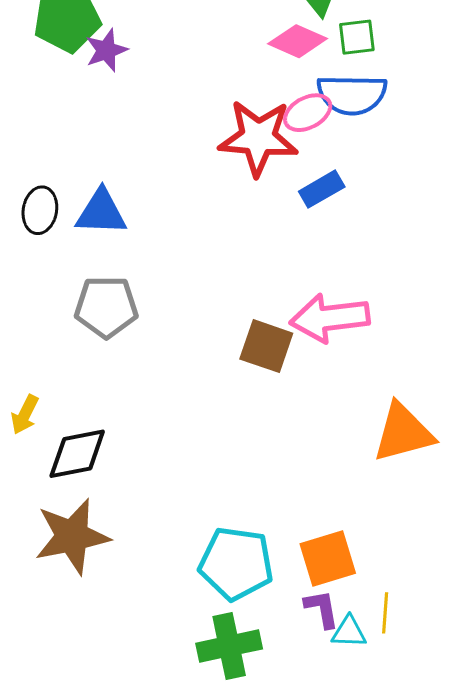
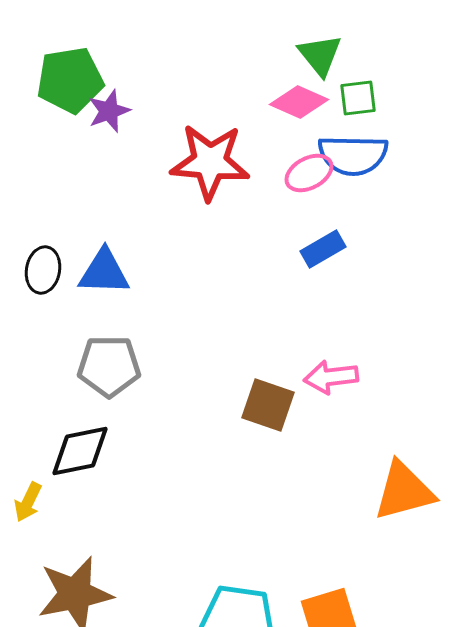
red star: (258, 138) -> (210, 162), moved
pink arrow: (330, 318) -> (331, 377), size x0.7
yellow arrow: (25, 415) -> (28, 502), moved
black diamond: (77, 454) -> (80, 451), moved

